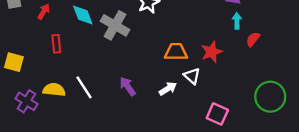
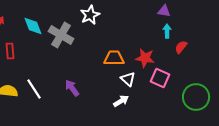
red star: (212, 52) -> (145, 58), turned 30
white arrow: (168, 89) -> (121, 101), moved
pink square: (217, 114) -> (160, 78), moved

